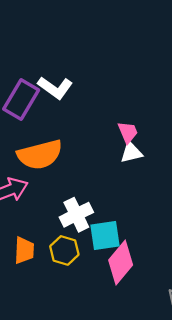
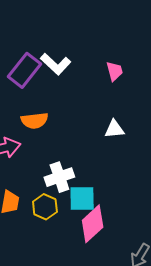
pink trapezoid: (128, 132) -> (115, 71), moved
orange semicircle: (40, 155) -> (35, 121), size x0.7

